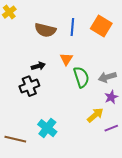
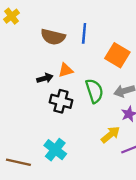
orange square: (101, 26) -> (117, 55), moved
orange triangle: (66, 59) -> (66, 70), moved, turned 40
black cross: (29, 86) -> (61, 101), moved, turned 36

